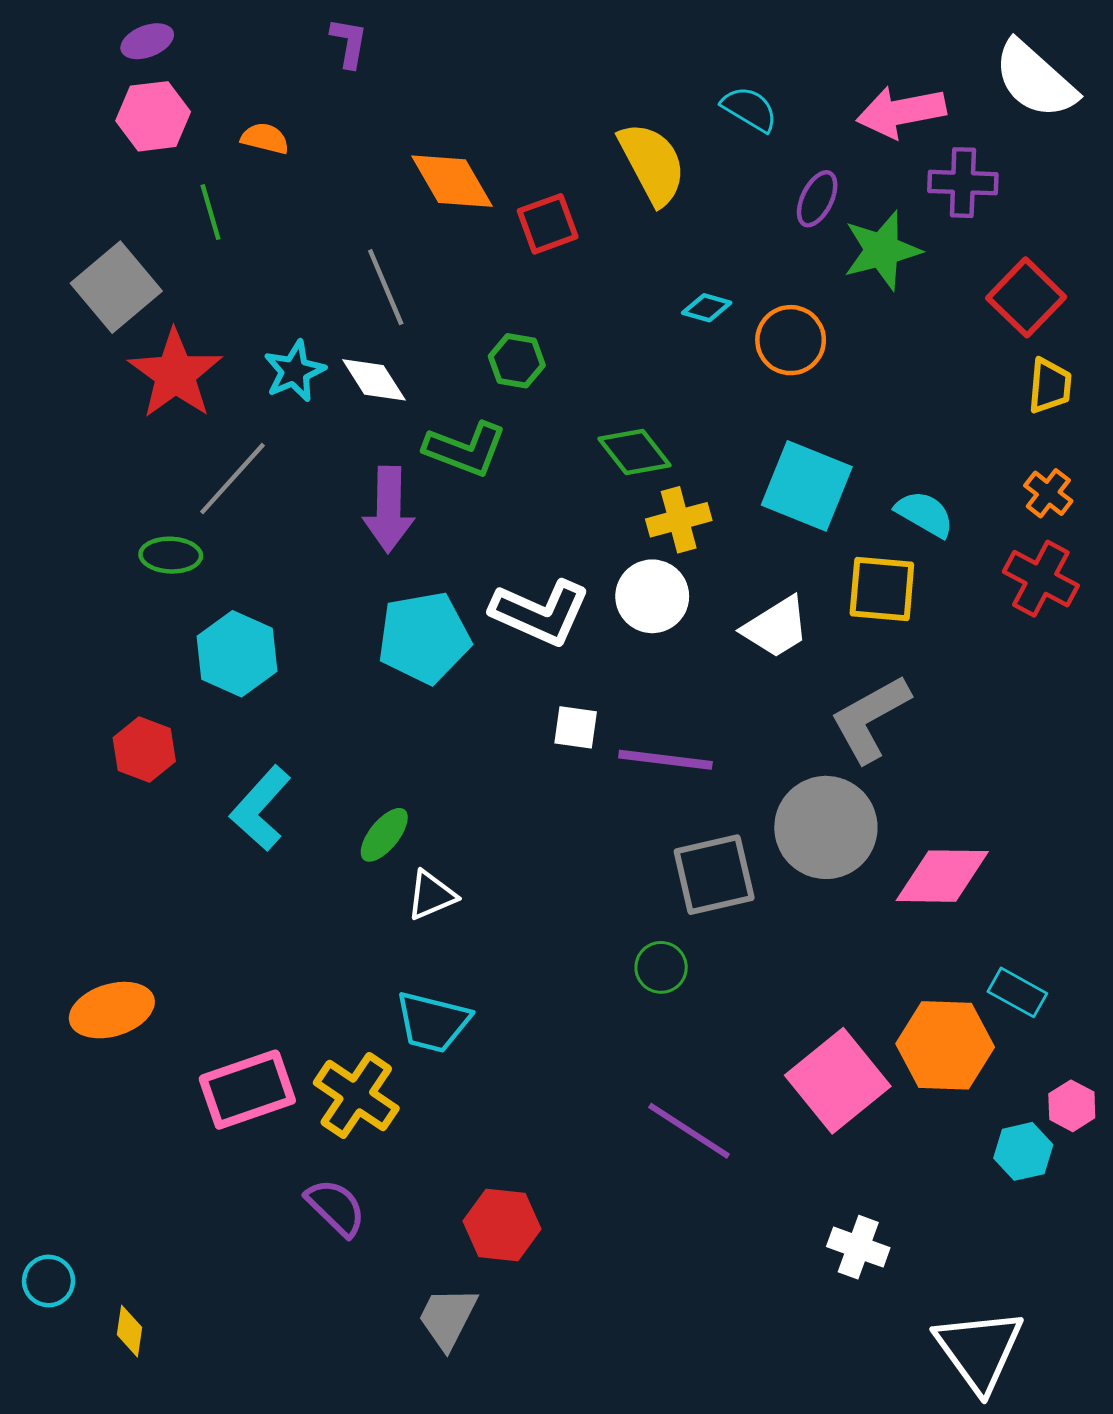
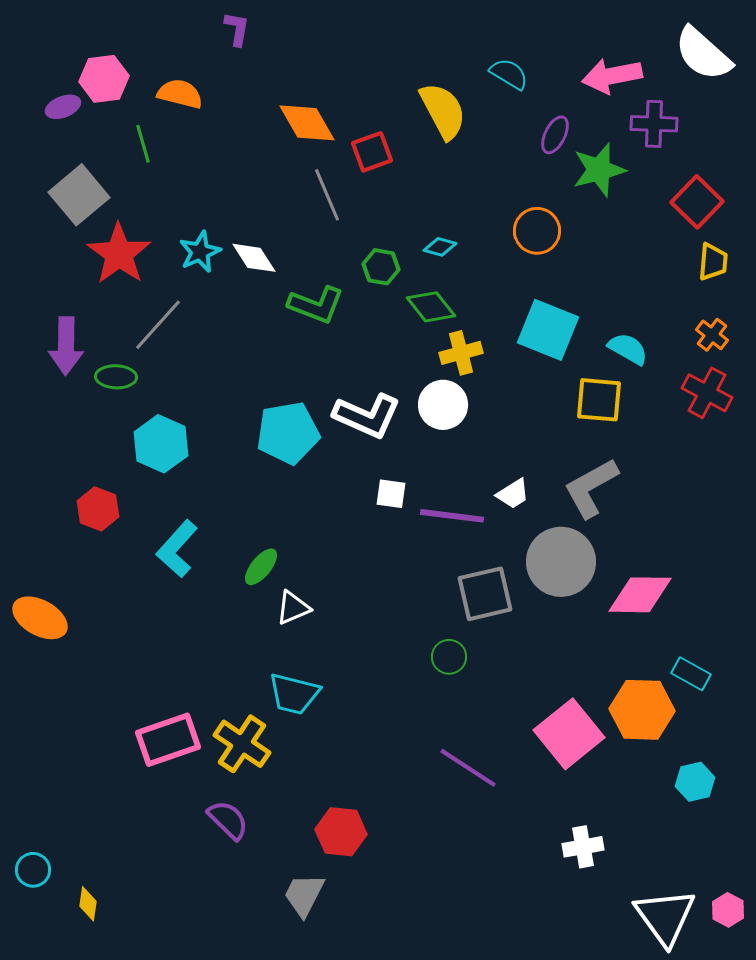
purple ellipse: (147, 41) -> (63, 107), moved
orange semicircle: (265, 138) -> (180, 94), size x1.4
gray line: (386, 287) -> (327, 195), moved
cyan diamond: (707, 308) -> (440, 247), moved
green hexagon: (517, 361) -> (381, 267), moved
purple arrow: (389, 509) -> (66, 346), moved
white trapezoid: (776, 627) -> (513, 494), moved, size x0.7
orange ellipse: (112, 1010) -> (40, 618), moved, turned 46
pink hexagon: (1072, 1106) -> (728, 910), moved
white cross: (858, 1247) -> (583, 847), turned -30

